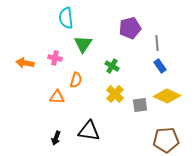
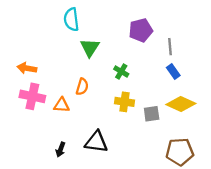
pink cross: (55, 58) -> (32, 96), moved, size x1.6
yellow cross: (115, 94) -> (124, 102), turned -36

